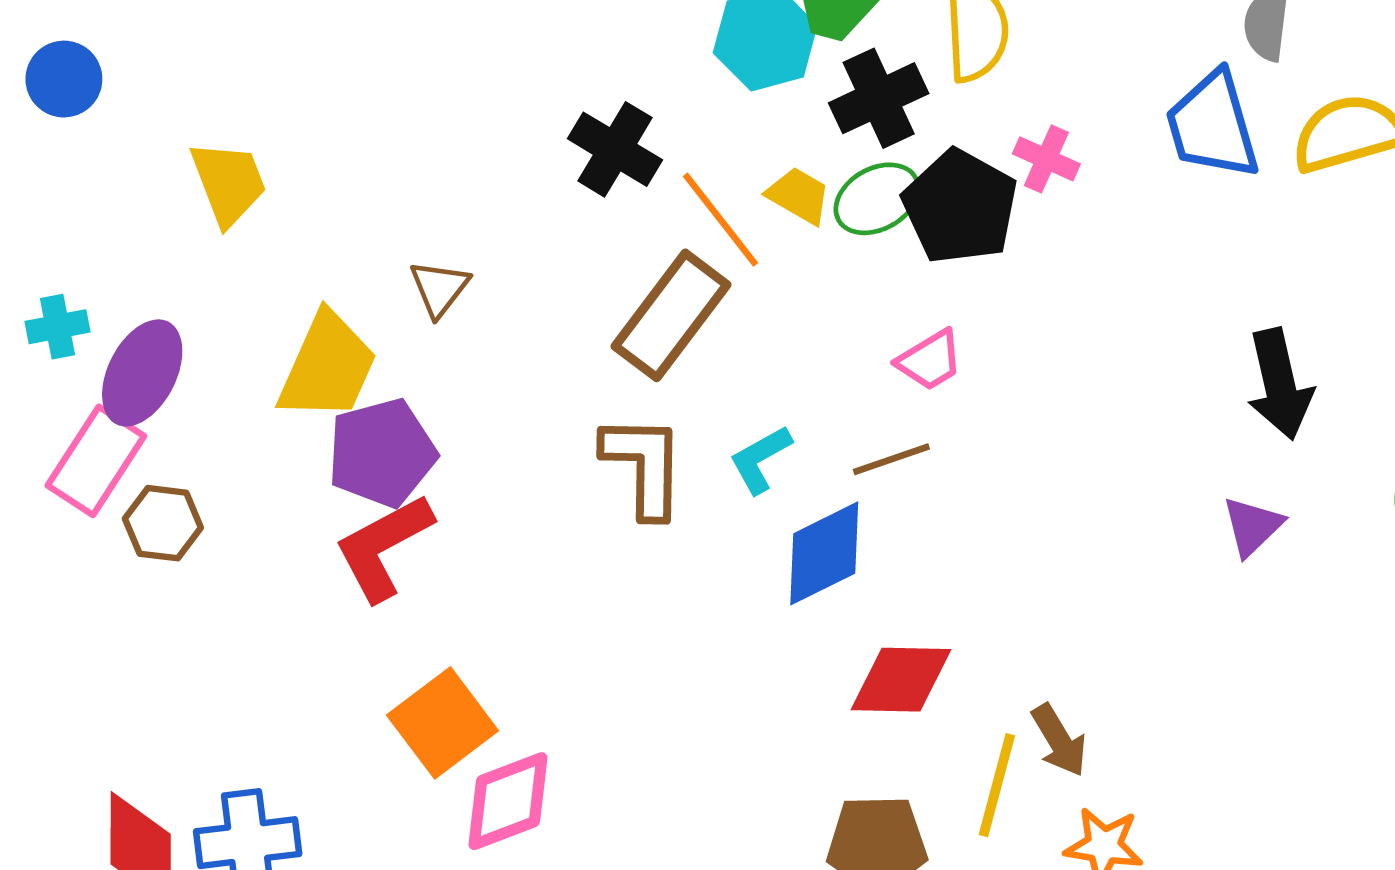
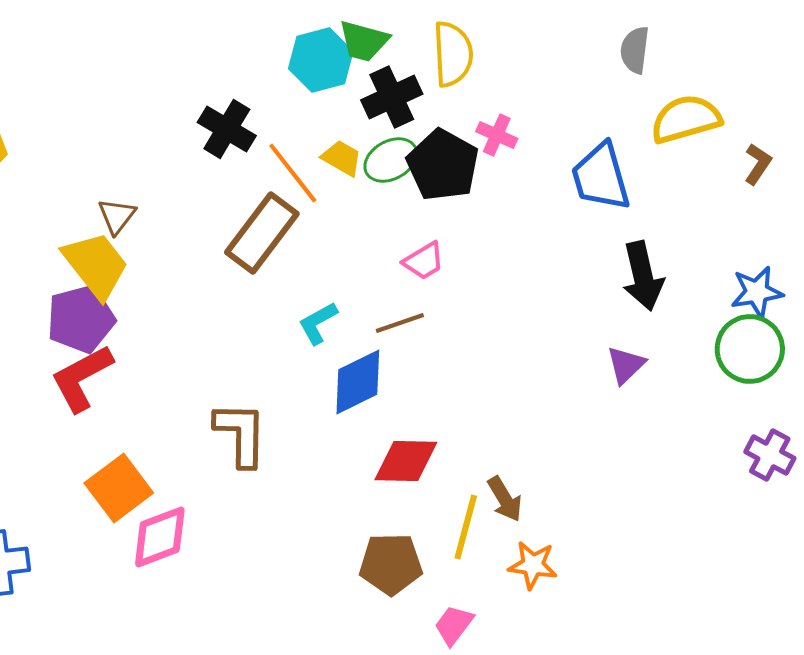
blue trapezoid: (1213, 125) -> (601, 177), moved
yellow trapezoid: (327, 367) -> (96, 265), moved, turned -62
brown L-shape: (644, 466) -> (241, 434), moved

